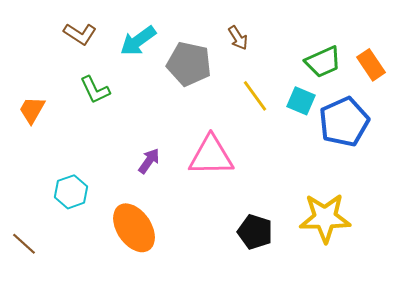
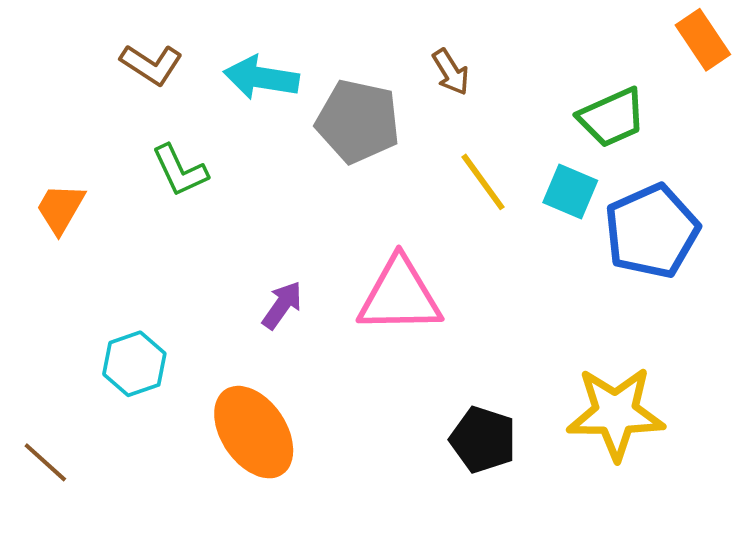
cyan arrow: (138, 41) -> (261, 78), turned 45
orange rectangle: (371, 65) -> (703, 40), moved

